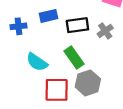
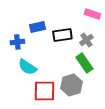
blue cross: (18, 26) -> (17, 42), moved
green rectangle: (74, 58) -> (84, 63), moved

